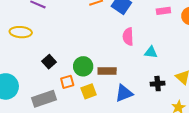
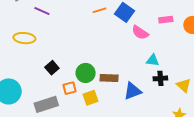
pink semicircle: (128, 37) -> (140, 32), moved, turned -54
black cross: (158, 84) -> (160, 78), moved
blue triangle: (124, 93) -> (133, 91), moved

